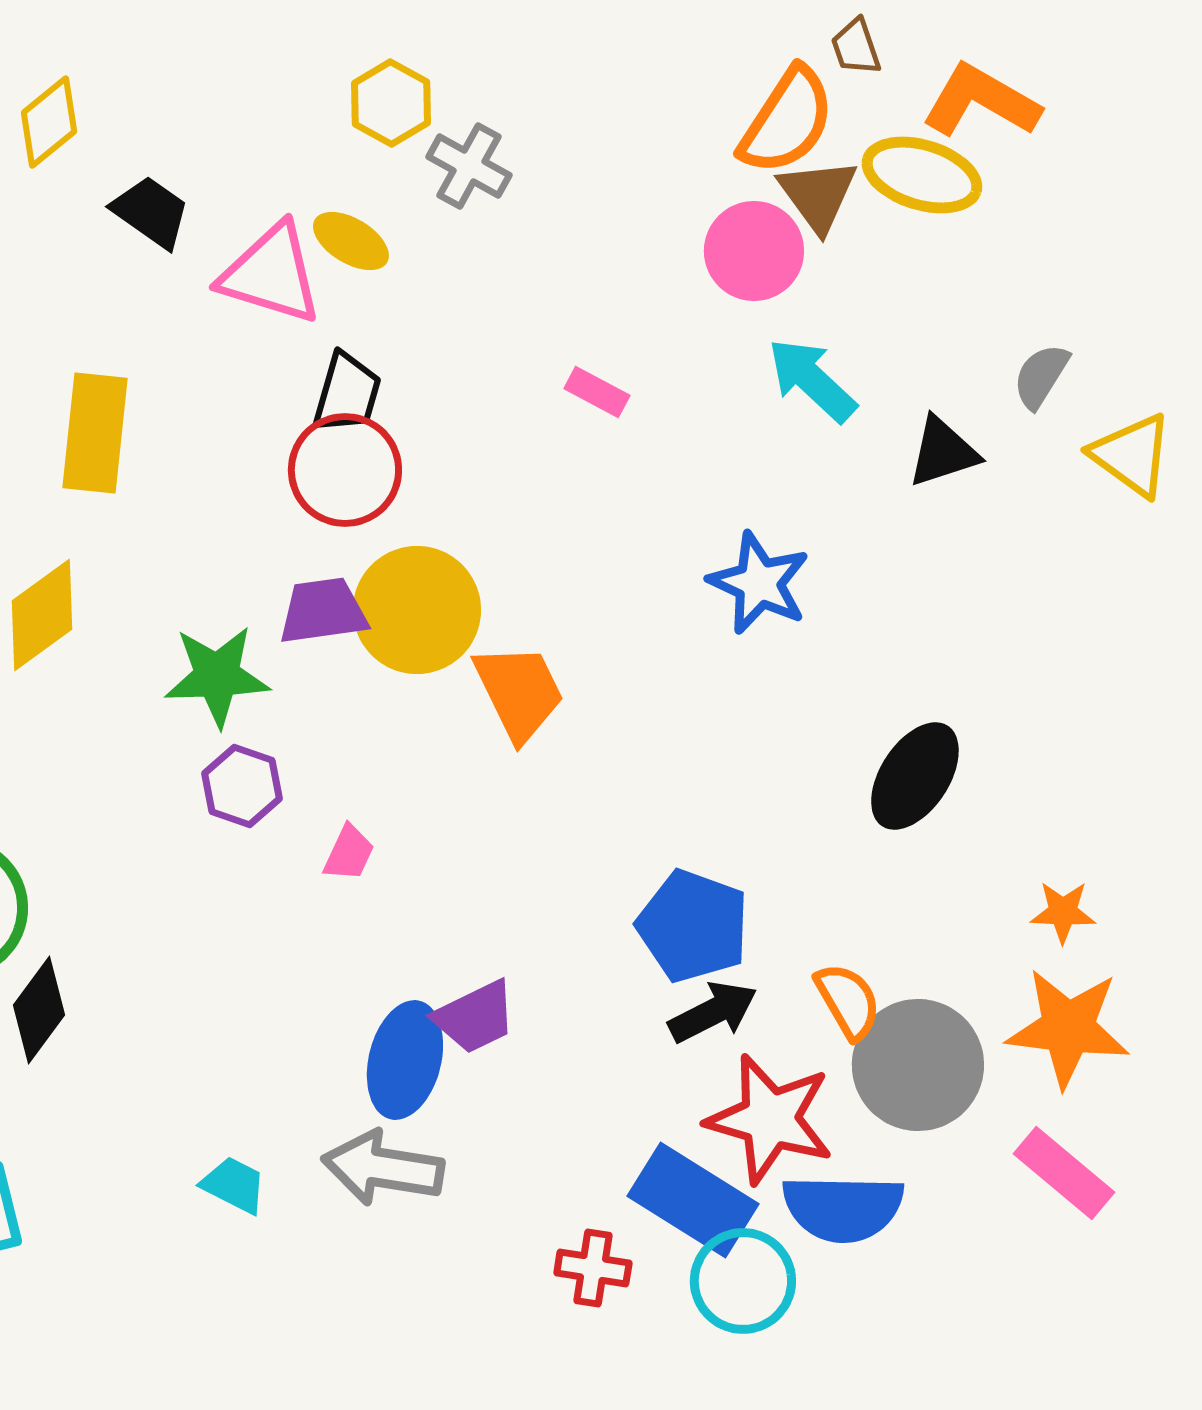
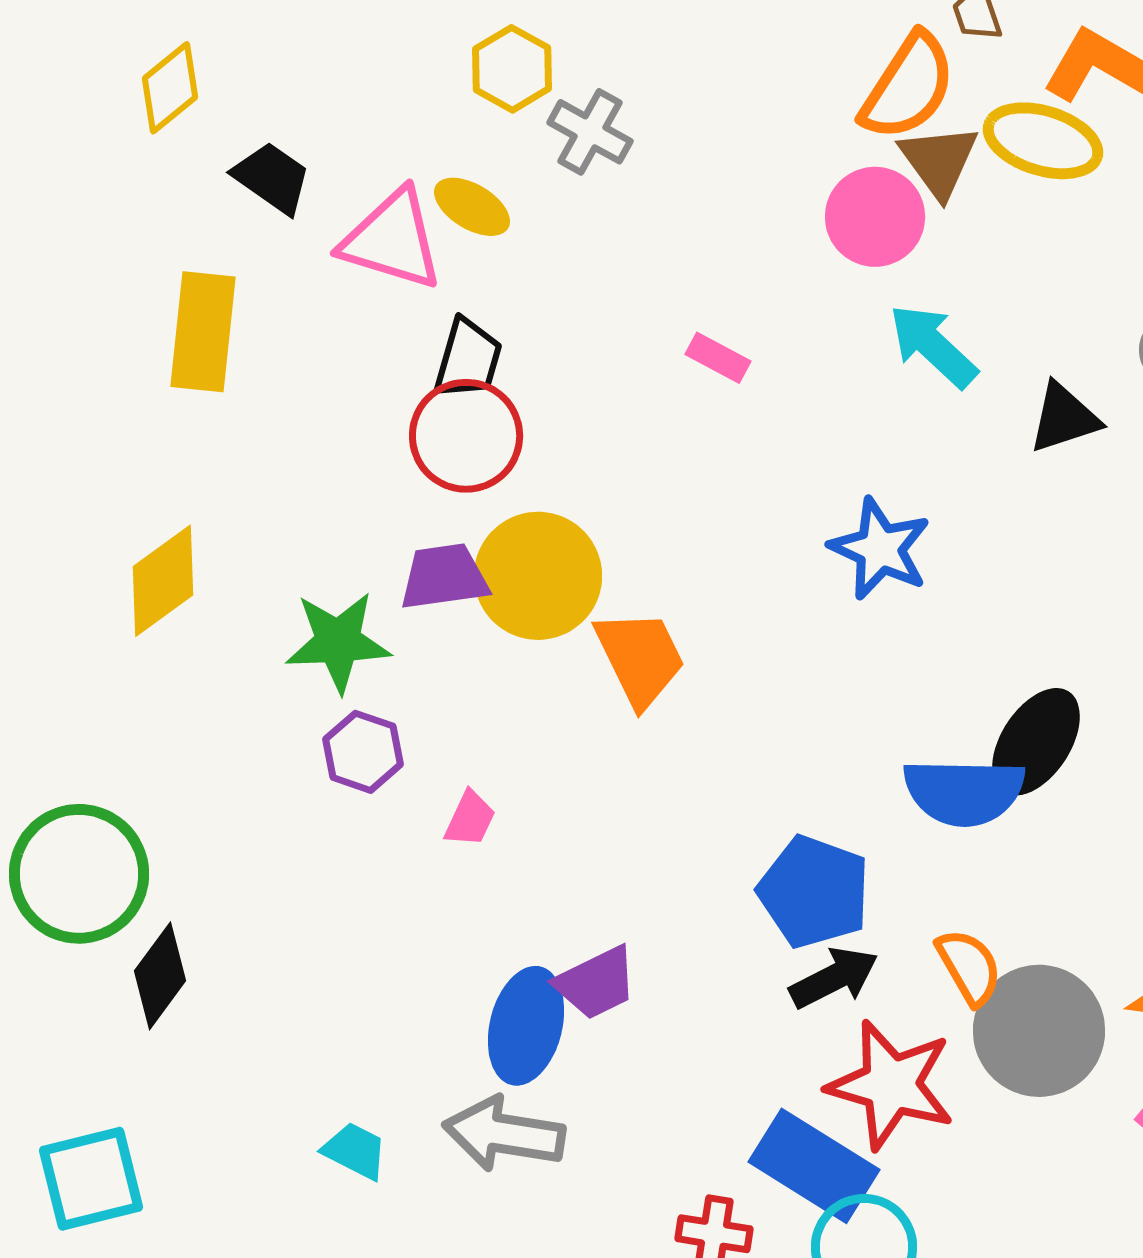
yellow rectangle: (95, 433) -> (203, 332), moved
blue semicircle: (843, 1208) -> (964, 792), moved

